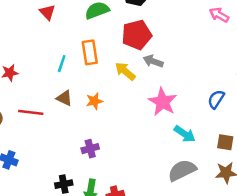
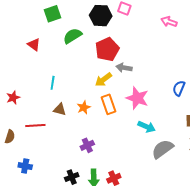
orange rectangle: (90, 52) -> (109, 104), moved
yellow arrow: (125, 71) -> (103, 80), turned -66
cyan arrow: (185, 134) -> (147, 127), moved

